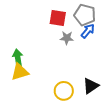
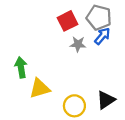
red square: (58, 18) -> (67, 21), turned -36
yellow triangle: (20, 72) -> (40, 88), moved

